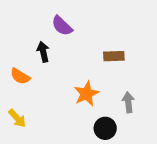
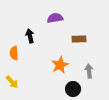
purple semicircle: (62, 26) -> (55, 18), moved, turned 126
orange semicircle: (20, 76) -> (14, 53), turned 56

